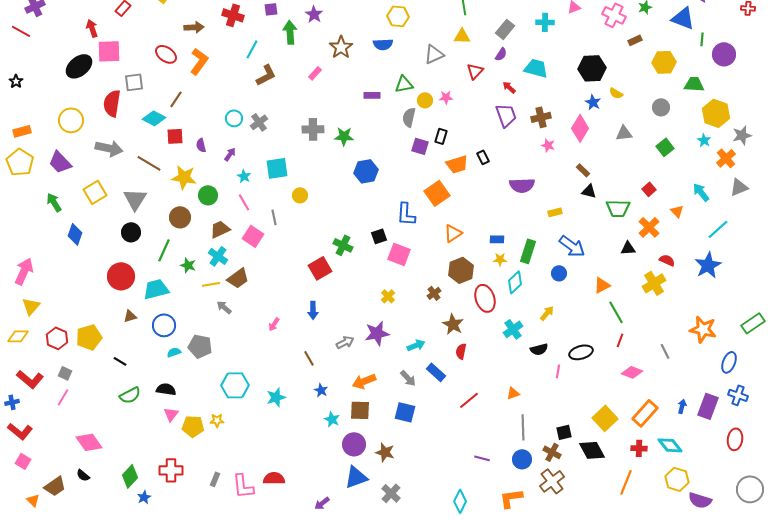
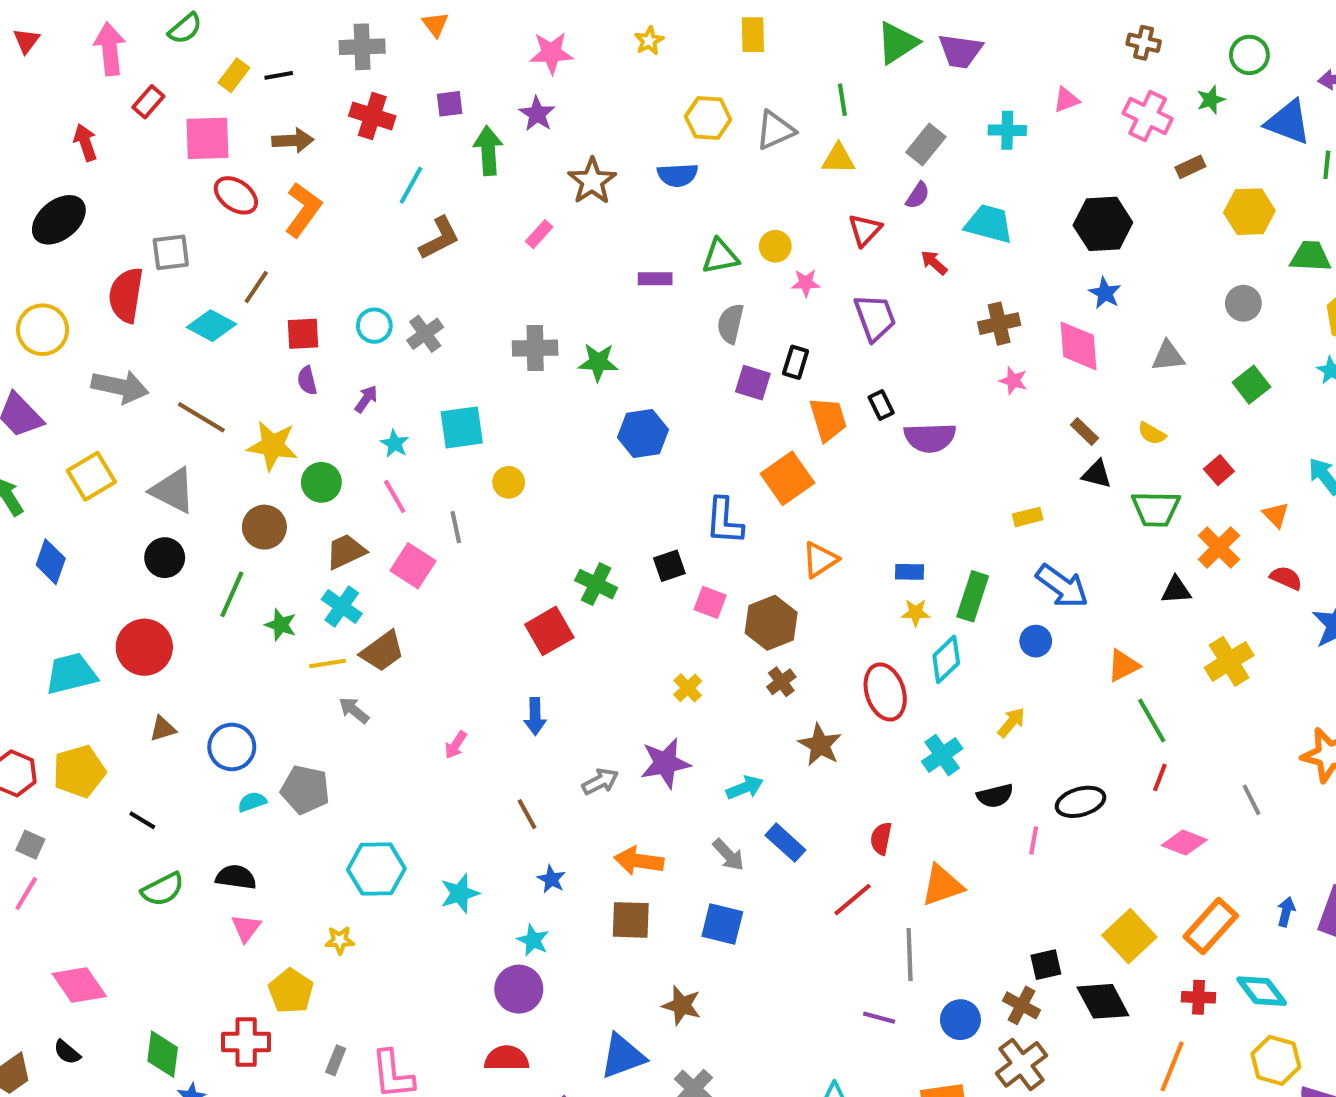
pink square: (109, 51) -> (207, 138), moved
gray triangle: (434, 54) -> (775, 130), moved
yellow semicircle: (616, 93) -> (1152, 433), moved
yellow circle: (425, 100) -> (775, 246), moved
purple trapezoid: (506, 115) -> (875, 317), moved
pink diamond: (580, 128) -> (1078, 346), turned -36
red square: (175, 136) -> (303, 334), moved
orange trapezoid: (457, 164) -> (828, 419), turned -90
purple semicircle: (522, 185) -> (930, 438), moved
gray triangle: (135, 199) -> (173, 490), turned -35
pink square: (399, 254) -> (710, 602), size x0.7
red semicircle: (667, 260) -> (1286, 578), moved
brown hexagon: (461, 270) -> (771, 623), moved
cyan trapezoid: (156, 289) -> (71, 674), moved
red semicircle: (461, 351) -> (881, 838), moved
orange arrow: (364, 381) -> (639, 861), turned 30
orange triangle: (513, 393) -> (942, 885), size x1.6
cyan star: (332, 419) -> (533, 940), moved
yellow pentagon: (193, 426) -> (291, 991), moved, turned 30
gray line: (523, 427) -> (910, 955), moved
purple circle: (354, 444) -> (519, 989), moved
green diamond: (130, 476) -> (163, 1054), turned -35
red semicircle: (274, 478) -> (507, 1058), moved

